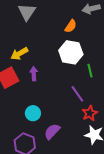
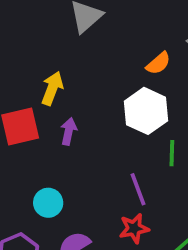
yellow arrow: (19, 54) -> (52, 88), turned 126
red star: (90, 113) -> (134, 228), moved

